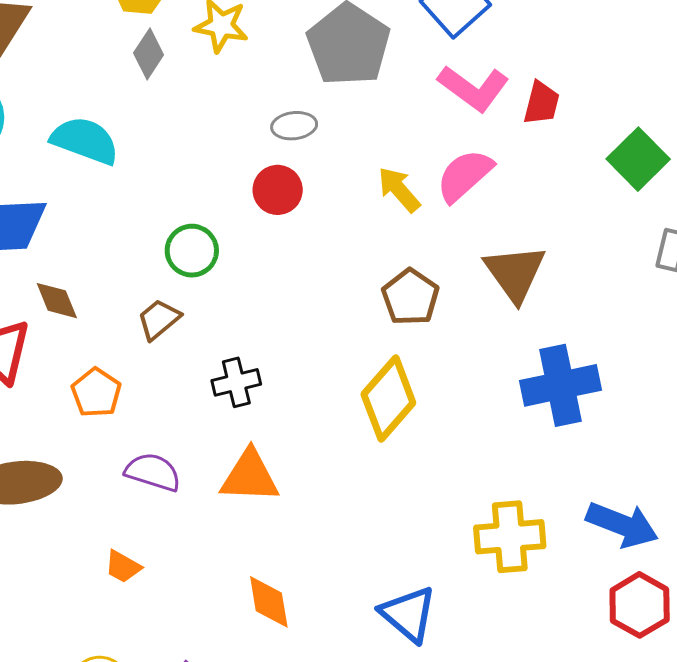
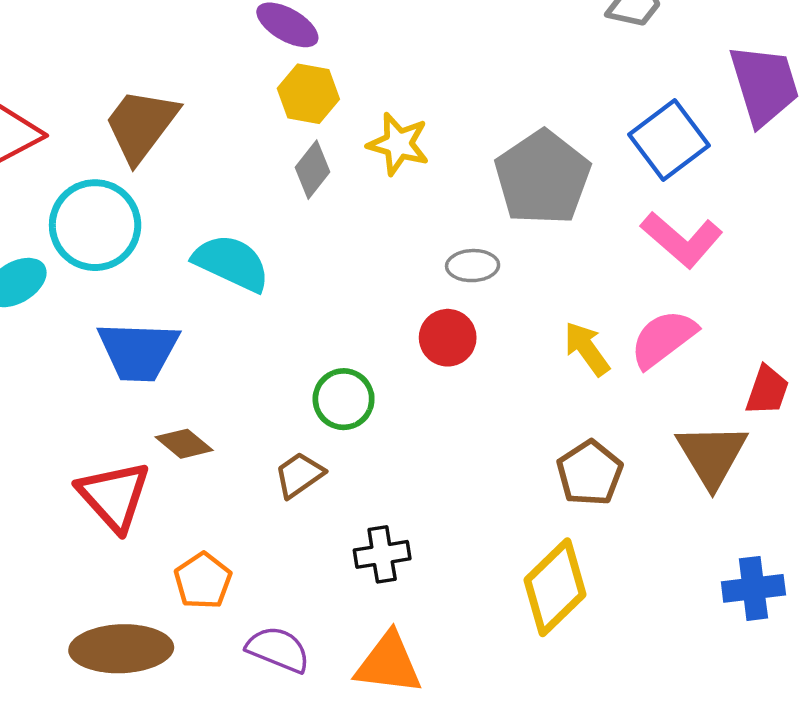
red trapezoid: (542, 103) -> (767, 390), moved
brown diamond: (57, 301) -> (184, 444), turned -33
blue cross: (560, 385) -> (753, 588), size x0.7
orange pentagon: (96, 393) -> (203, 581), moved

